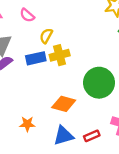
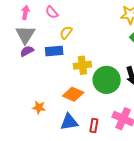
yellow cross: (60, 55) -> (82, 65), moved
red rectangle: (92, 136) -> (94, 126), turned -64

